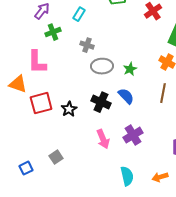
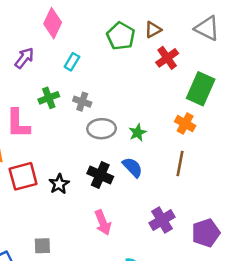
green cross: (53, 32) -> (49, 98), moved
purple cross: (133, 135) -> (162, 220), moved
gray square: (56, 157) -> (42, 246), turned 32

